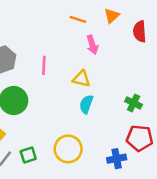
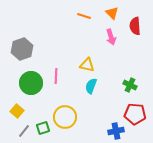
orange triangle: (112, 16) -> (112, 13), turned -32
pink arrow: (92, 45) -> (111, 37), moved
pink line: (44, 65) -> (56, 76), moved
yellow circle: (68, 149) -> (65, 117), moved

